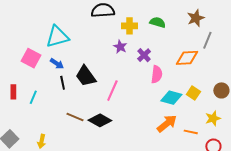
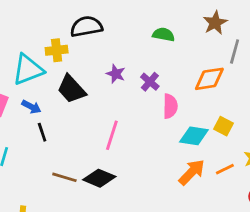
yellow cross: (130, 26) -> (57, 50), moved
black trapezoid: (86, 76) -> (71, 89), moved
orange line: (191, 132) -> (225, 169), moved, turned -32

